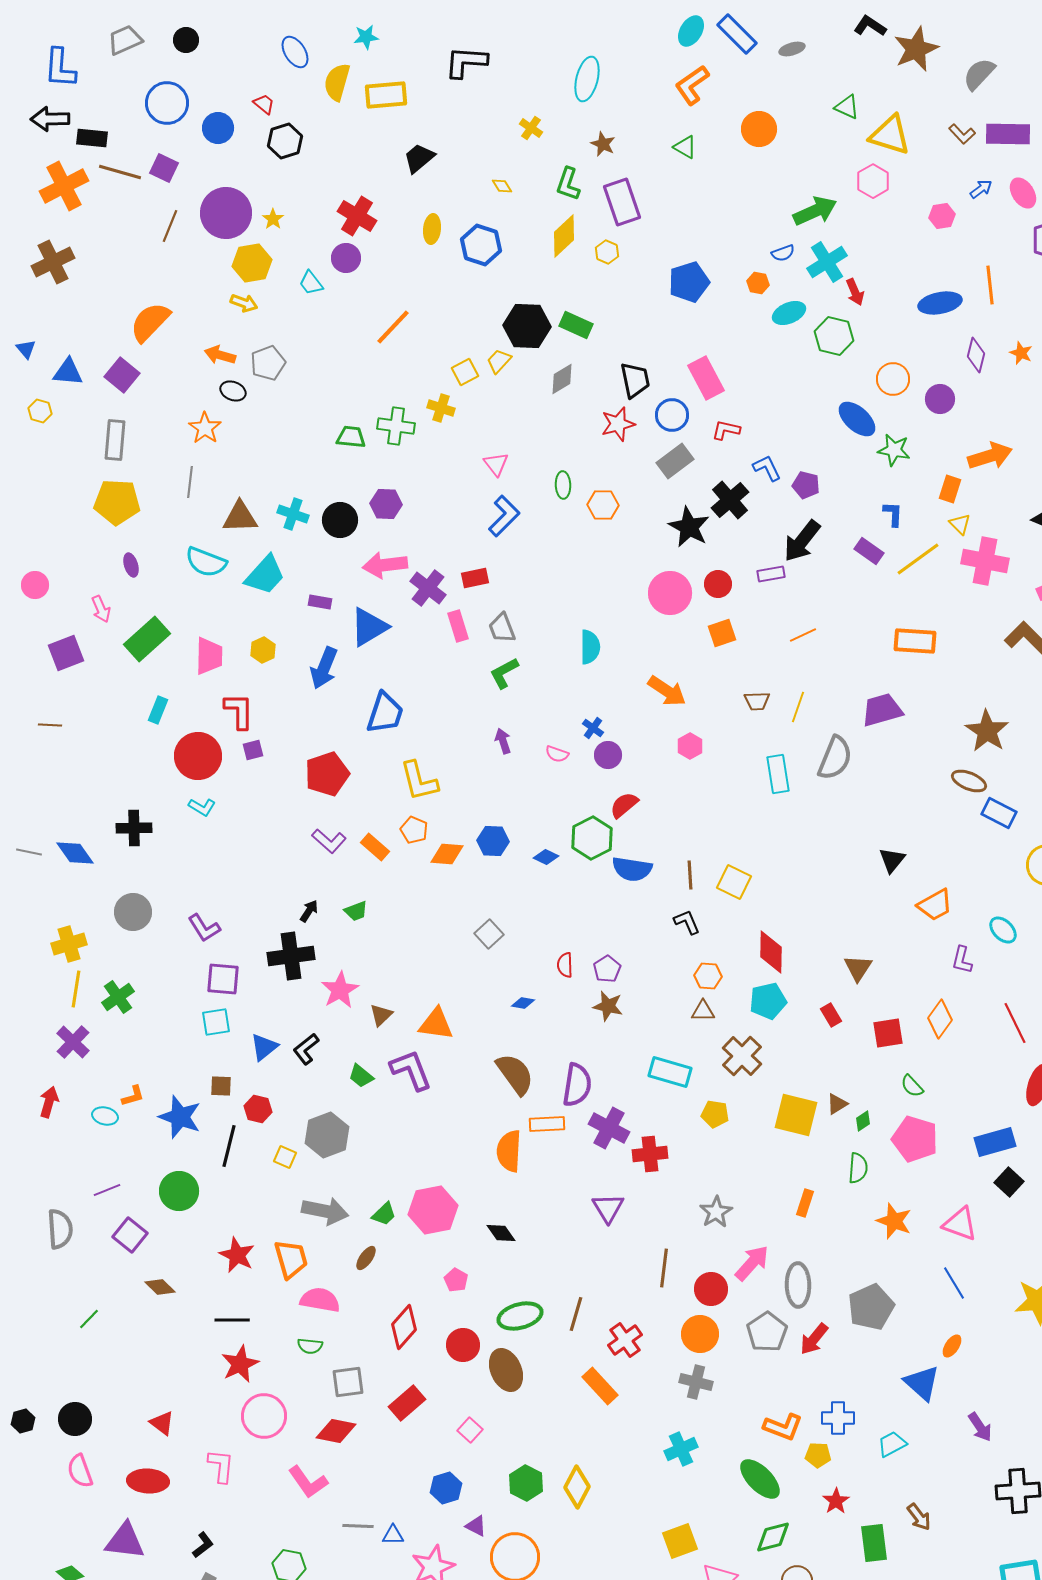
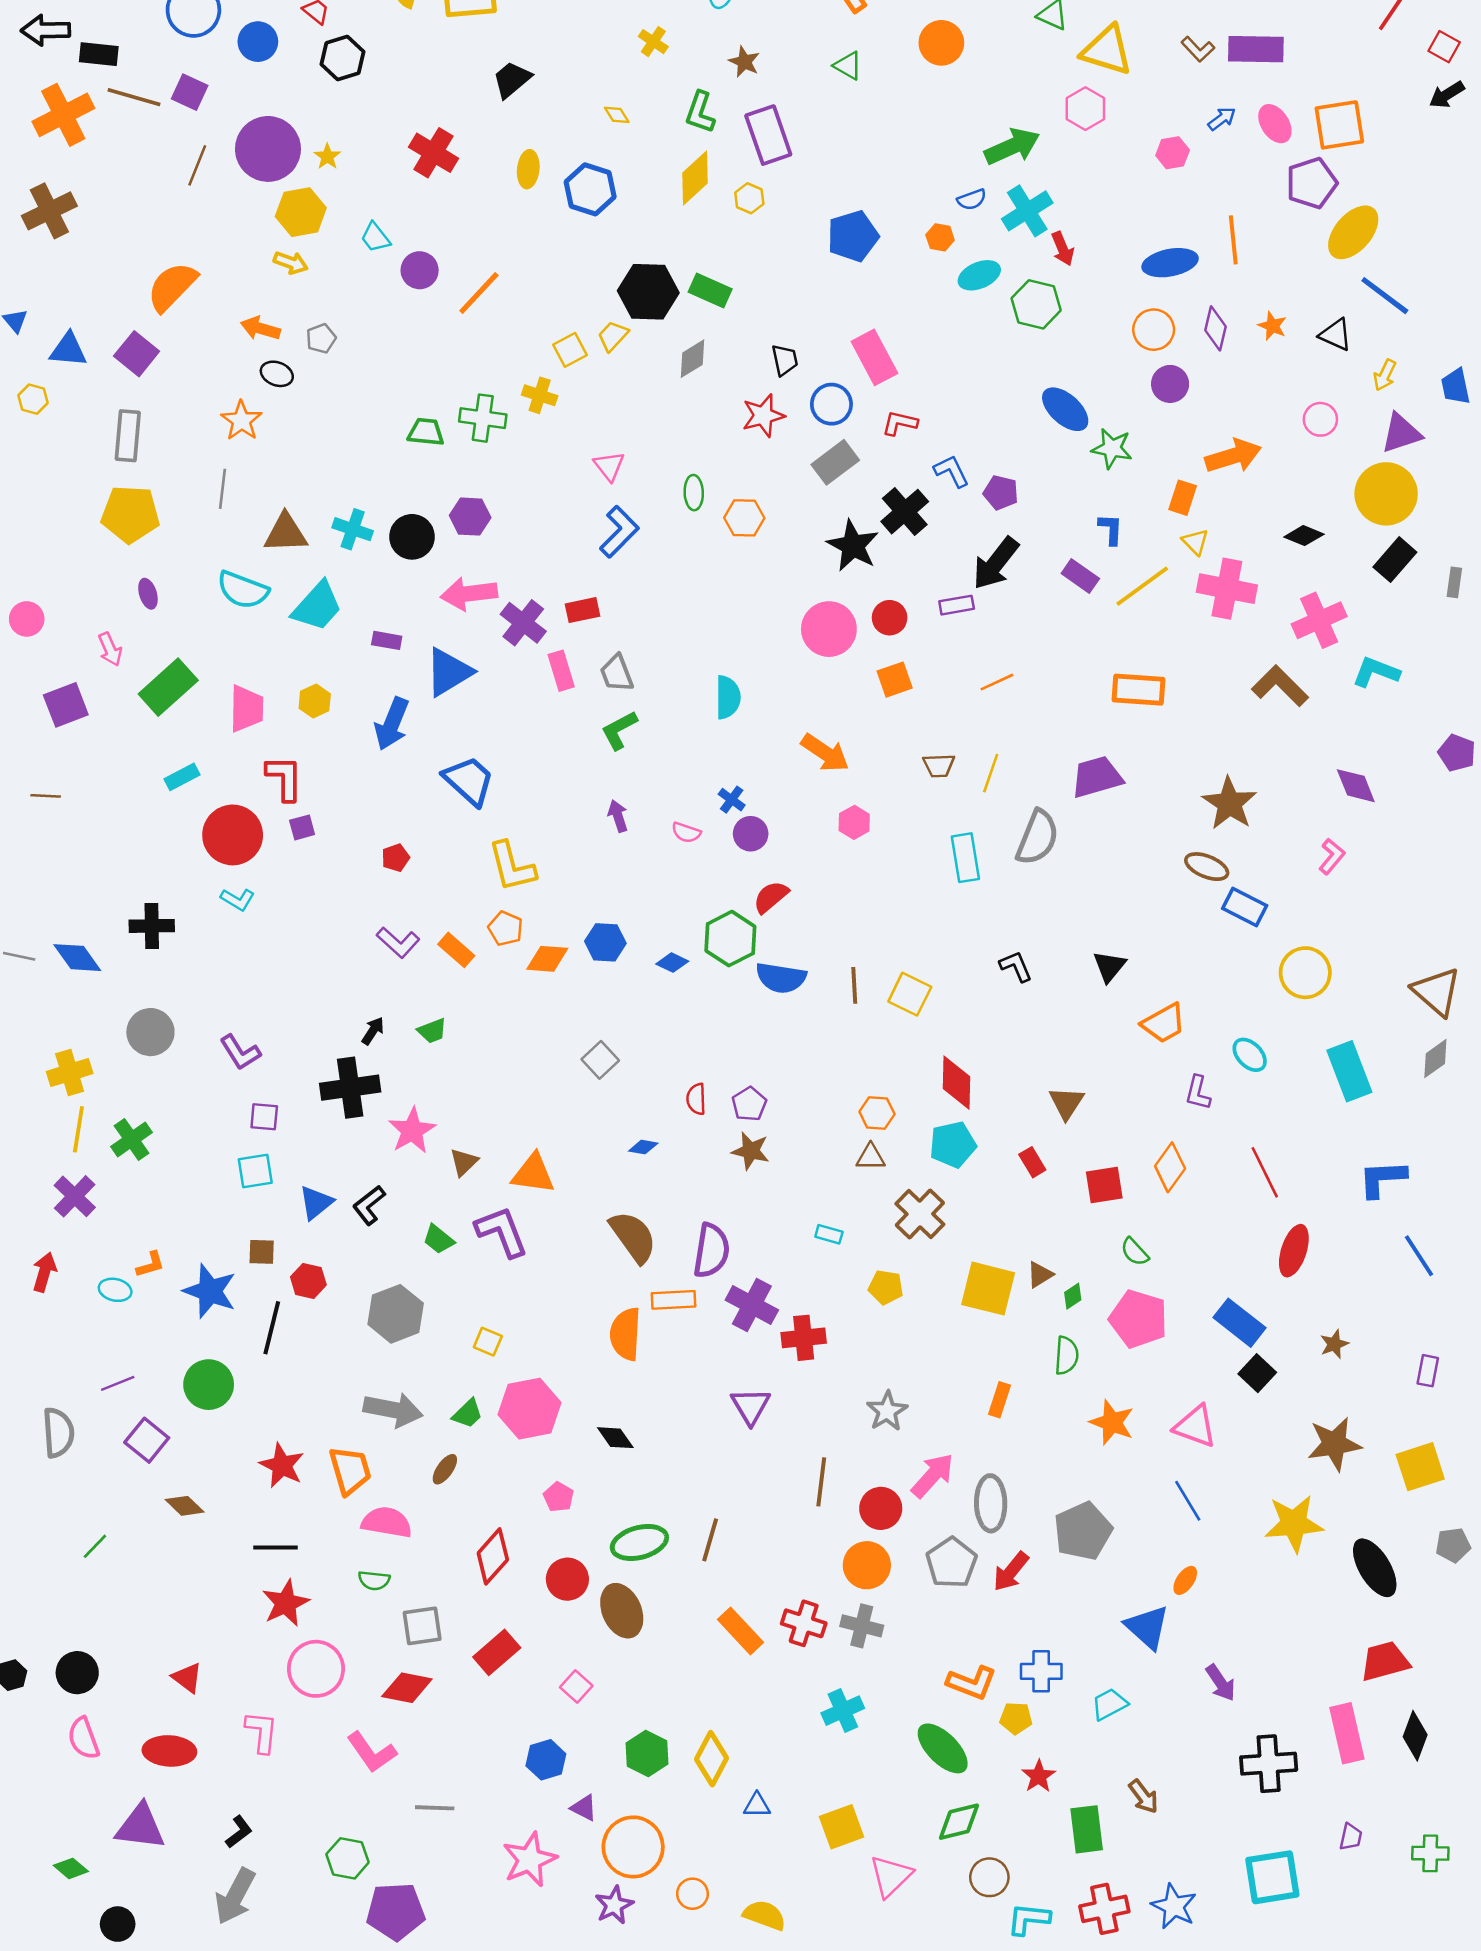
purple circle: (346, 258) -> (420, 270), moved
gray pentagon: (268, 363) -> (321, 338), size x0.7
orange circle: (893, 379) -> (1154, 330), moved
black trapezoid: (635, 380) -> (785, 360), size x0.7
cyan rectangle: (158, 710) -> (182, 777), turned 40
blue trapezoid: (385, 713) -> (469, 781), turned -66
red pentagon: (327, 774) -> (396, 858), size x0.5
black L-shape: (687, 922) -> (1016, 966), moved
purple square: (223, 979) -> (264, 1117), size x0.7
cyan rectangle: (670, 1072) -> (829, 1234), size x0.5
blue rectangle: (995, 1142) -> (1240, 1323), turned 54
yellow square: (285, 1157) -> (488, 1342), moved
red cross: (625, 1340) -> (804, 1623), moved, turned -36
blue triangle: (393, 1535) -> (757, 1805), moved

